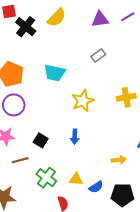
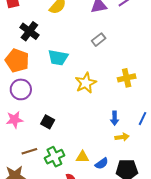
black cross: (26, 27) -> (29, 31), moved
blue arrow: (75, 137) -> (115, 118), moved
brown line: (20, 160) -> (29, 151), moved
green cross: (46, 178) -> (54, 157), turned 30

